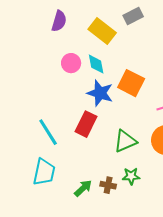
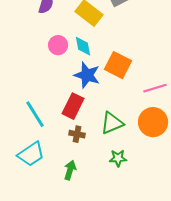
cyan trapezoid: (44, 172) -> (31, 154), turned 44
brown cross: (108, 185) -> (77, 134), moved
green arrow: (83, 188) -> (70, 170), turned -30

